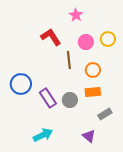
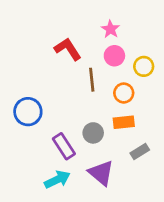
pink star: (76, 15) -> (110, 29), moved
yellow circle: (108, 39) -> (144, 66), moved
purple rectangle: (48, 98) -> (64, 146), moved
purple triangle: (89, 136) -> (101, 173), moved, size x1.5

